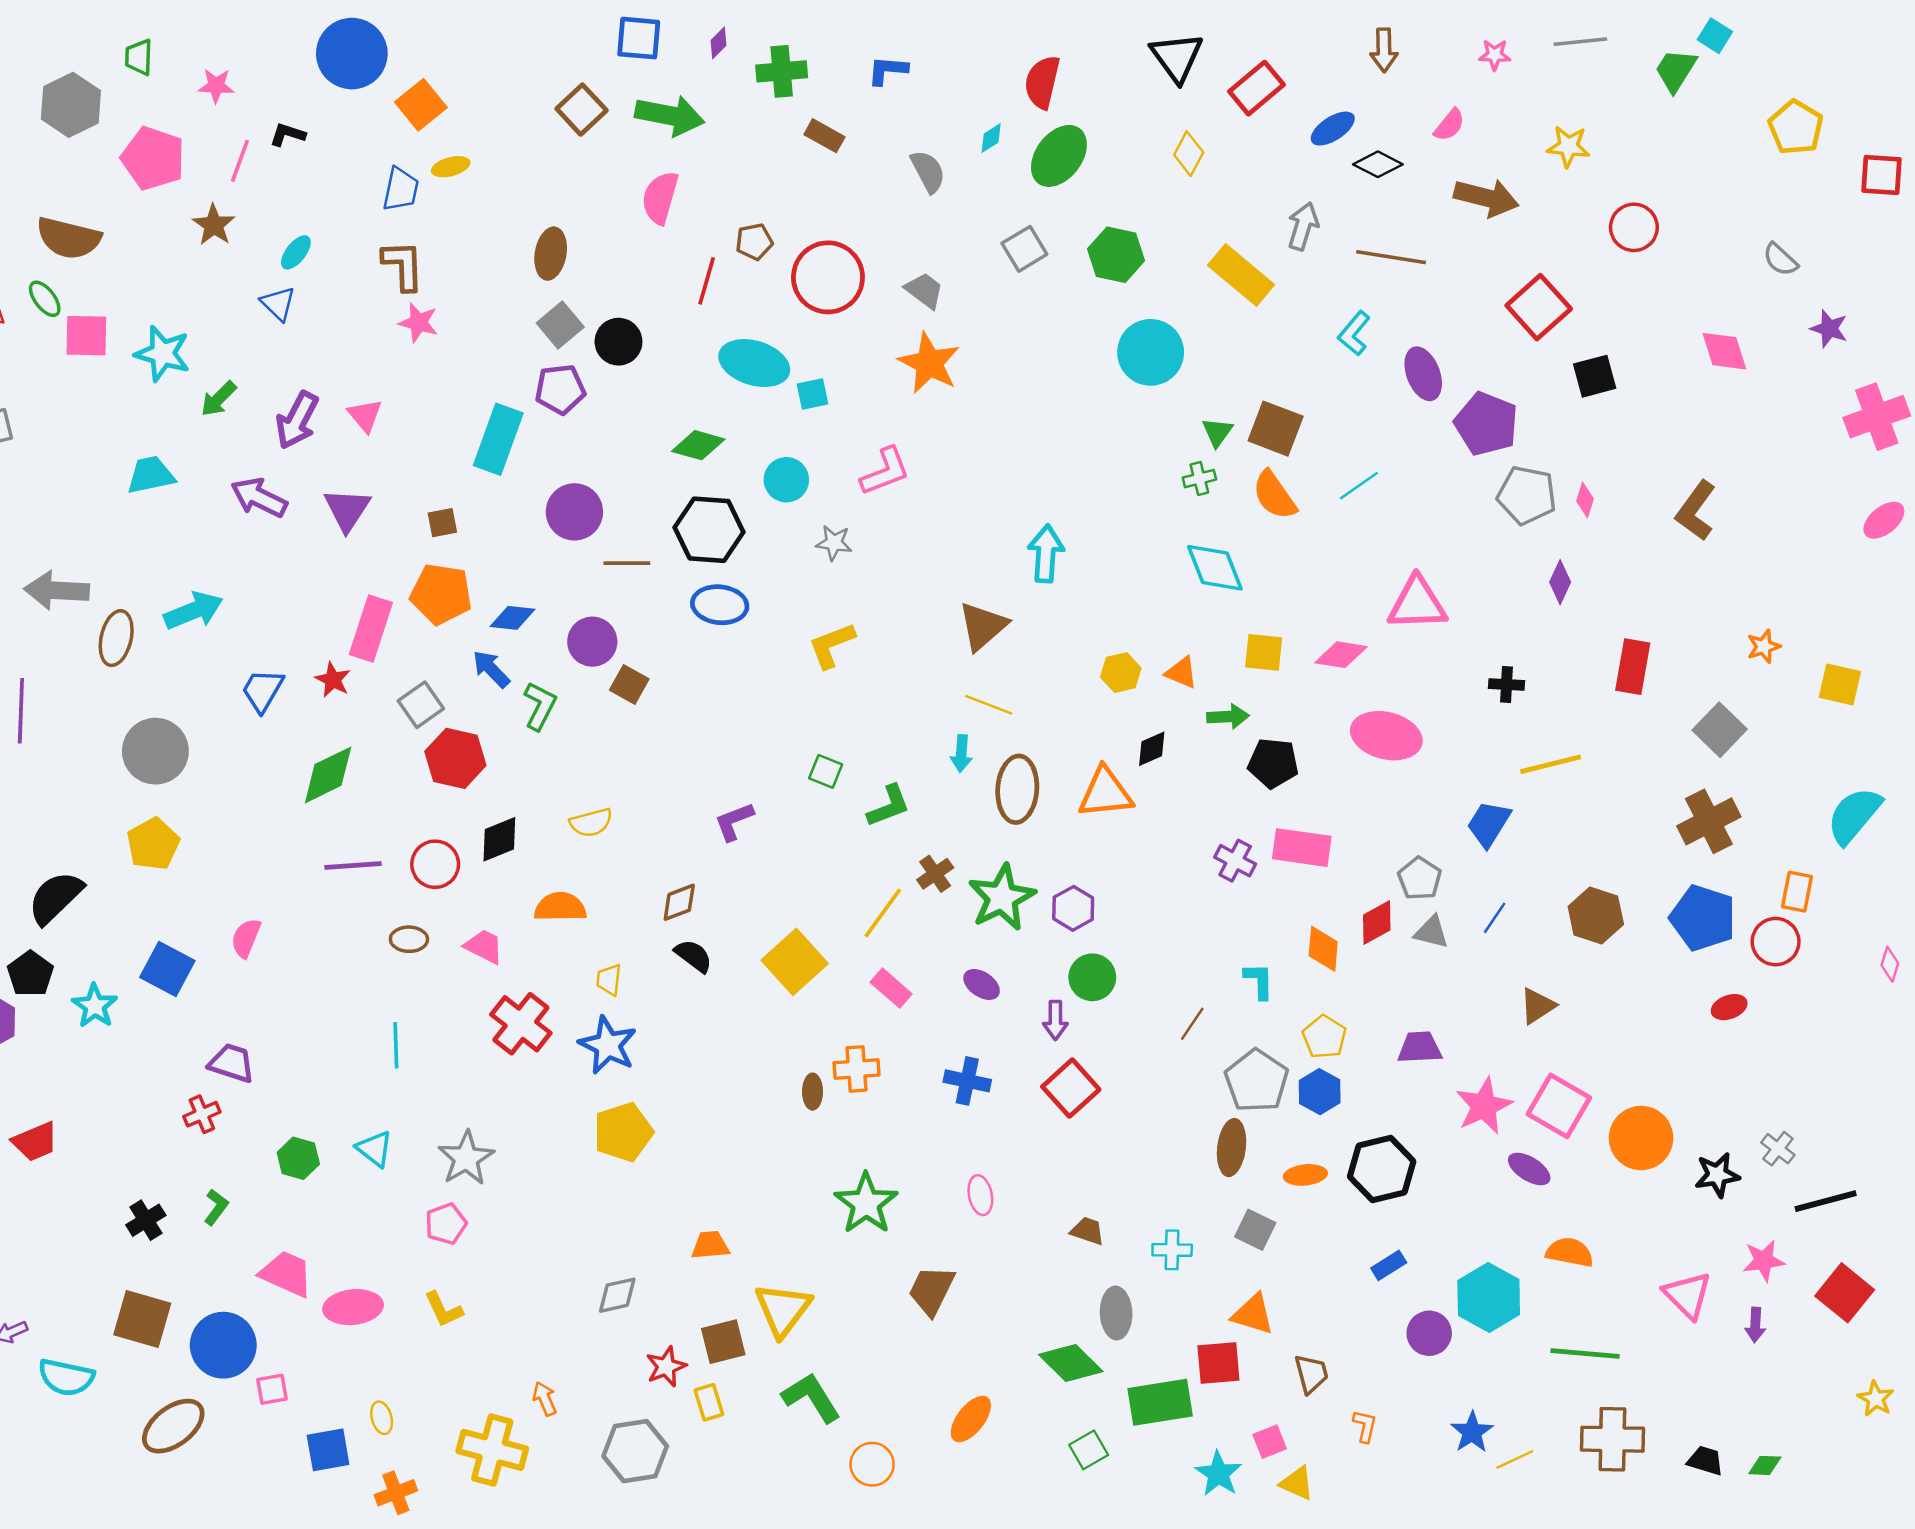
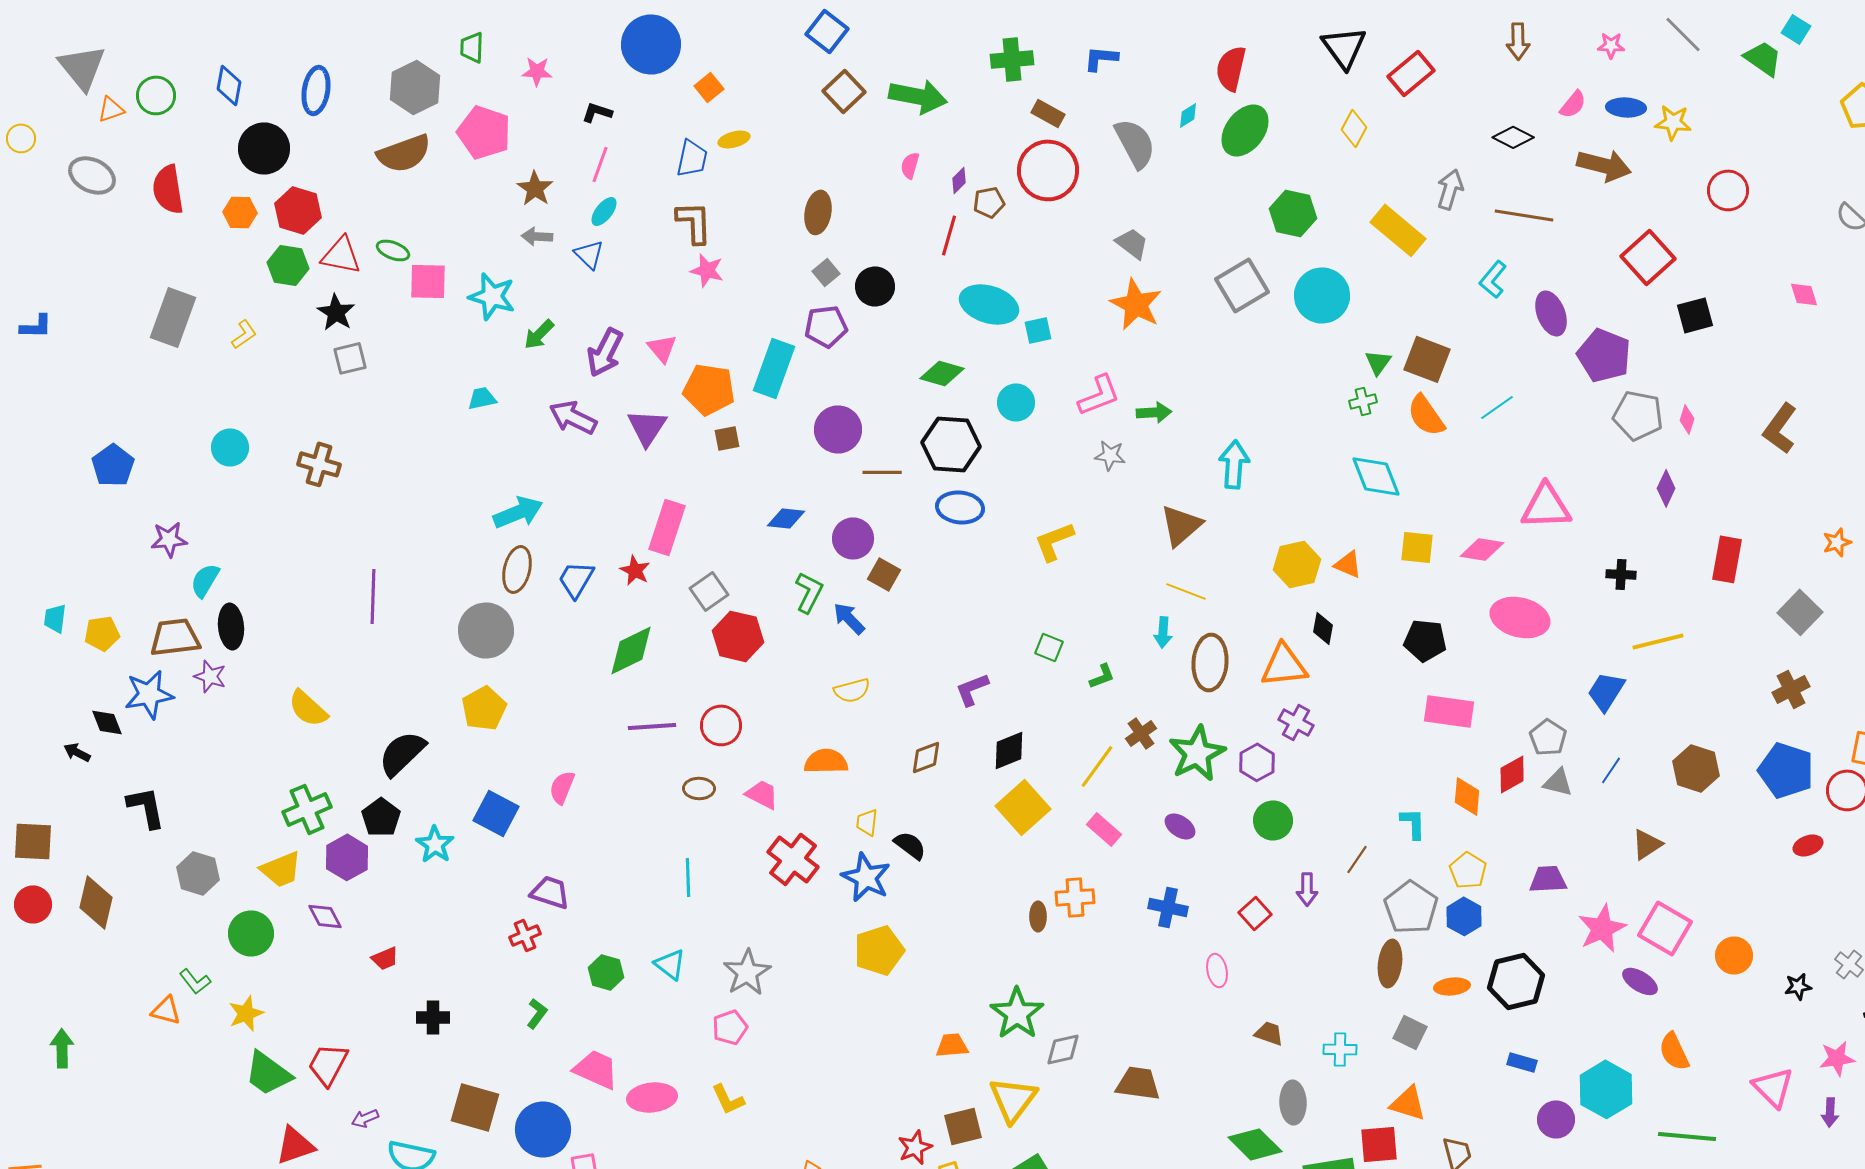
blue square: (639, 38) -> (827, 31), moved, turned 33
gray line: (1580, 42) -> (1683, 34), turned 51
purple diamond: (718, 43) -> (959, 180), moved
green trapezoid: (1676, 70) -> (1763, 58), turned 93
orange square: (421, 105) -> (709, 87), size x0.7
blue ellipse: (1333, 129) -> (1626, 107), moved, turned 36
pink line: (240, 161) -> (600, 164), moved
gray semicircle: (928, 171) -> (1135, 143), size x1.4
pink semicircle: (660, 198) -> (910, 165), size x0.6
brown semicircle: (69, 238) -> (404, 153), moved, turned -34
gray square: (1024, 249) -> (1242, 285), moved, size x1.4
red circle: (828, 277) -> (1048, 170), moved
green ellipse: (45, 299) -> (393, 250), turned -32
gray square: (560, 325) -> (826, 272), size x0.7
pink diamond: (1724, 351) -> (1804, 294), size x0.7
cyan trapezoid: (151, 475) -> (482, 398), size x0.7
gray star: (834, 543) -> (1110, 455), moved
gray arrow: (57, 590) -> (537, 236), moved, size x0.6
orange pentagon: (441, 594) -> (709, 389), moved
brown ellipse: (116, 638) -> (517, 569), moved
blue arrow: (491, 669) -> (849, 618), moved
yellow hexagon: (1121, 673) -> (1297, 564), size x1.4
green arrow: (1228, 717) -> (1154, 412), moved
black diamond: (1152, 749) -> (1323, 628), turned -56
green L-shape: (889, 806) -> (1102, 676), size x0.7
brown cross: (1709, 821) -> (1791, 689), size x0.7
black diamond: (499, 839) -> (1009, 750), moved
purple cross: (1235, 861) -> (1296, 722), moved
black semicircle: (693, 956) -> (910, 845), moved
purple arrow: (1055, 1020) -> (1307, 889), moved
red square: (1071, 1088) -> (1255, 913), size x0.7
orange circle: (1641, 1138) -> (1734, 955), size x0.7
red trapezoid: (35, 1142) -> (385, 958), size x0.7
black star: (1717, 1175) -> (1798, 986), size x0.7
pink ellipse: (980, 1195) -> (1217, 970), moved
green star: (866, 1203) -> (1017, 1013), moved
black cross: (146, 1220) -> (433, 1017), moved, turned 32
orange semicircle: (1570, 1252) -> (1674, 1051), turned -126
blue rectangle: (1389, 1265) -> (1522, 1062), turned 48
brown trapezoid: (932, 1290) -> (1138, 1083), turned 72
gray diamond: (617, 1295) -> (1063, 1049), moved

